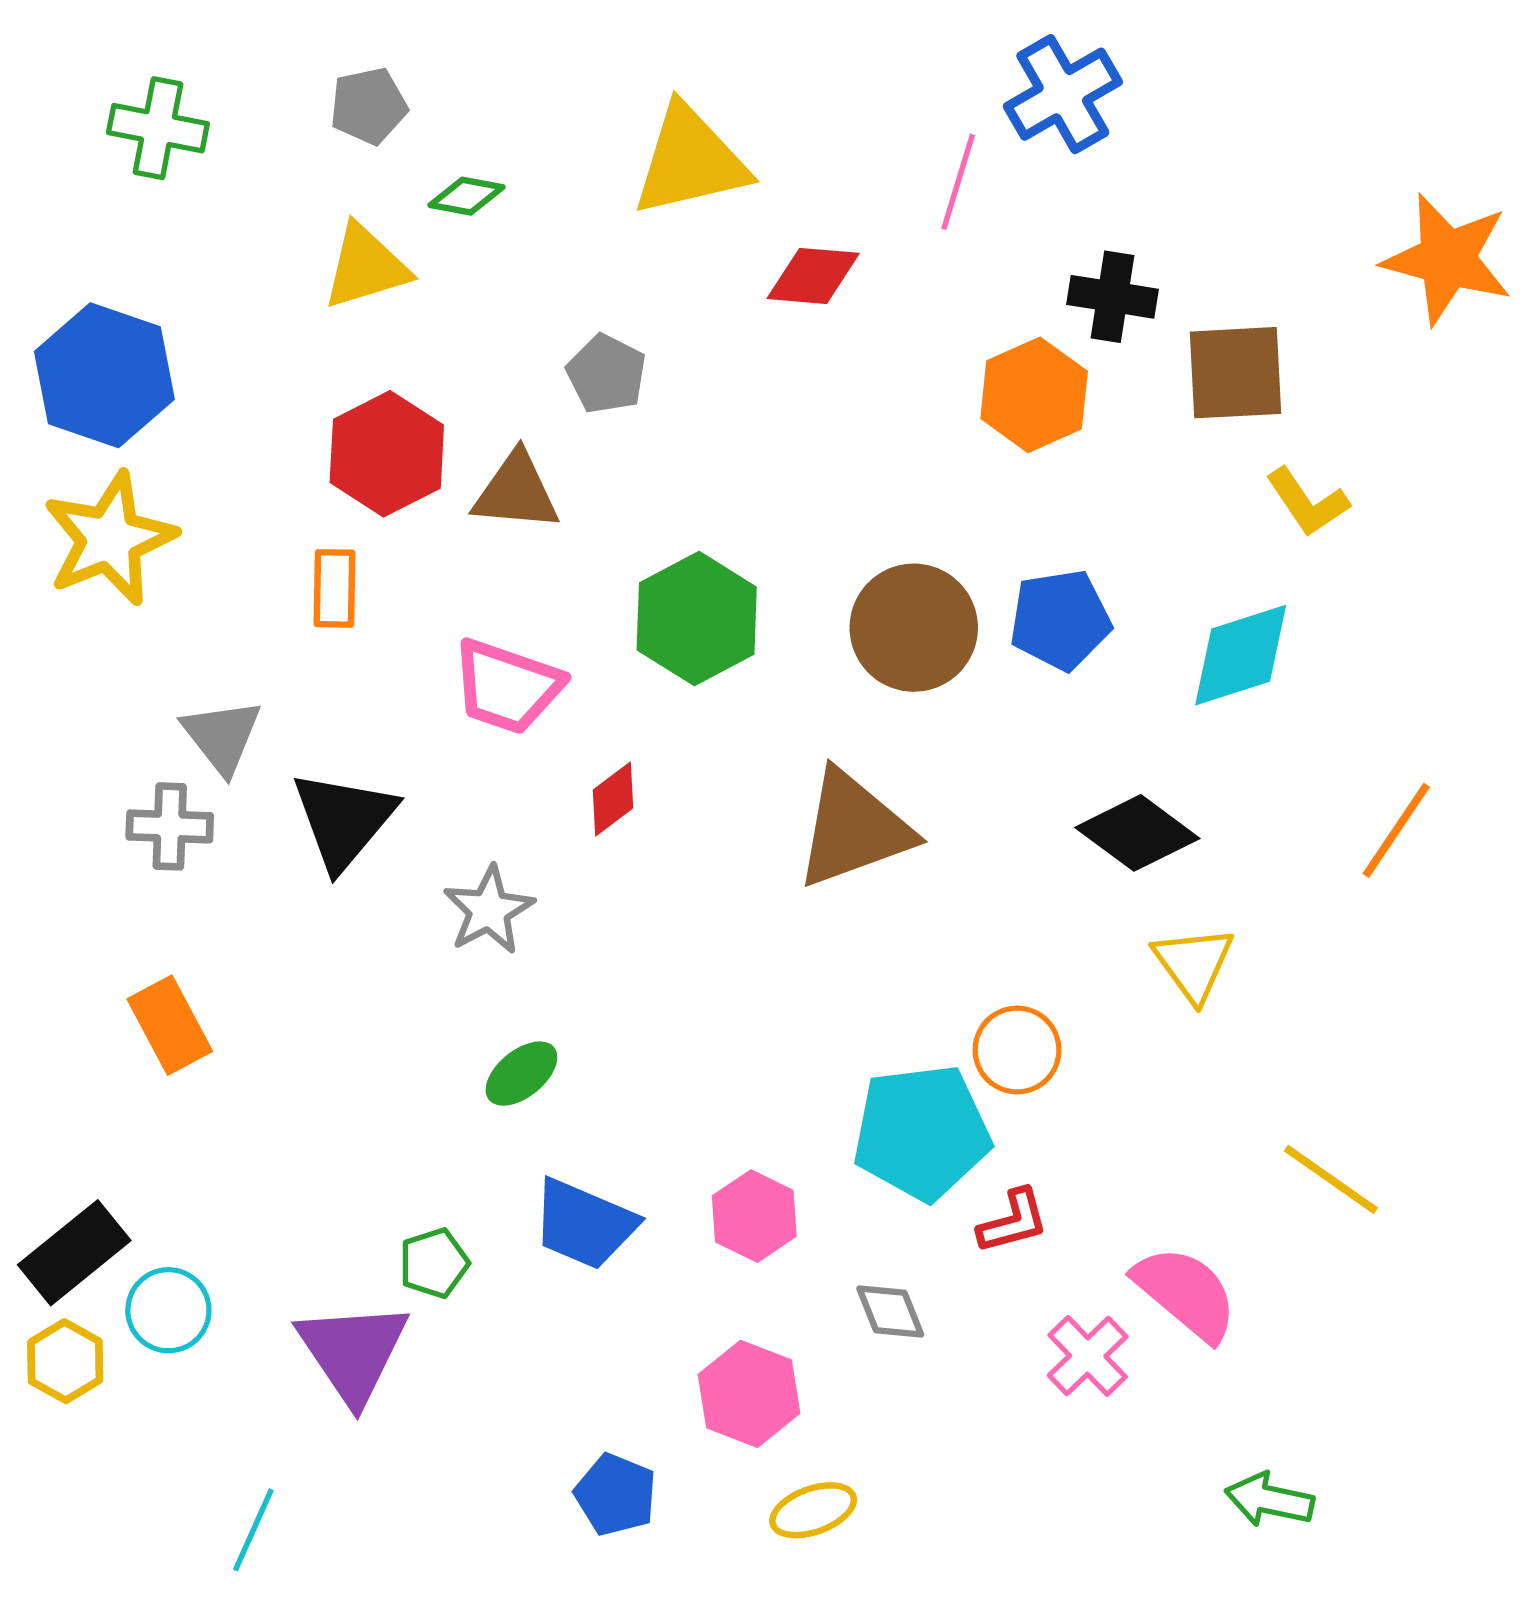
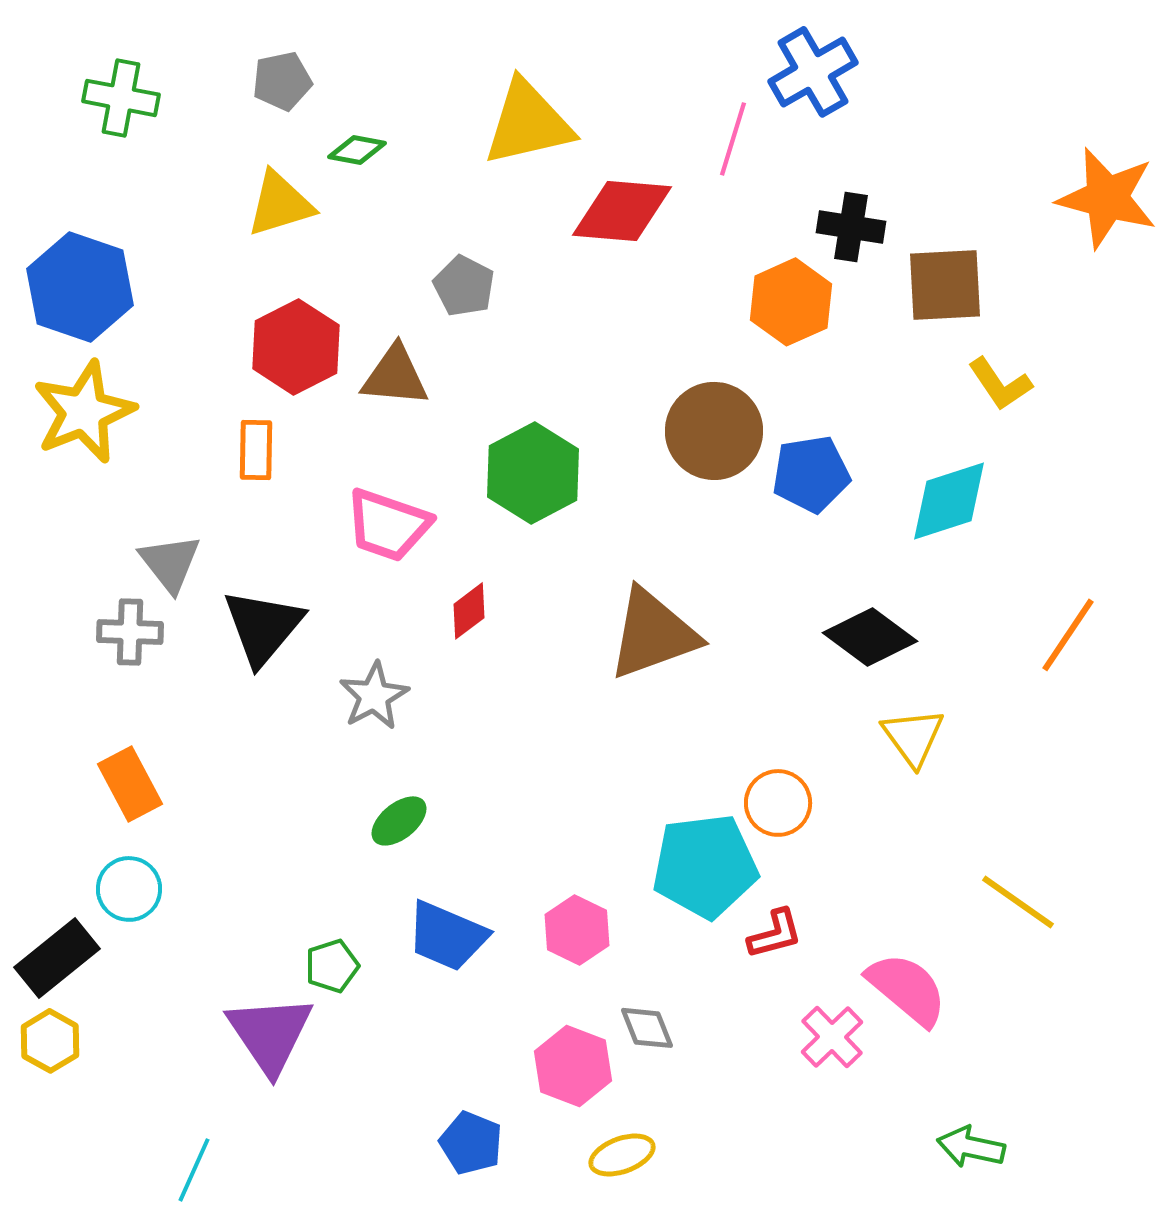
red diamond: (813, 276) -> (622, 211), size x1.4
brown circle: (914, 628) -> (714, 431), moved
cyan circle: (168, 1310) -> (129, 889), moved
gray diamond: (890, 1312) -> (647, 1028), moved

